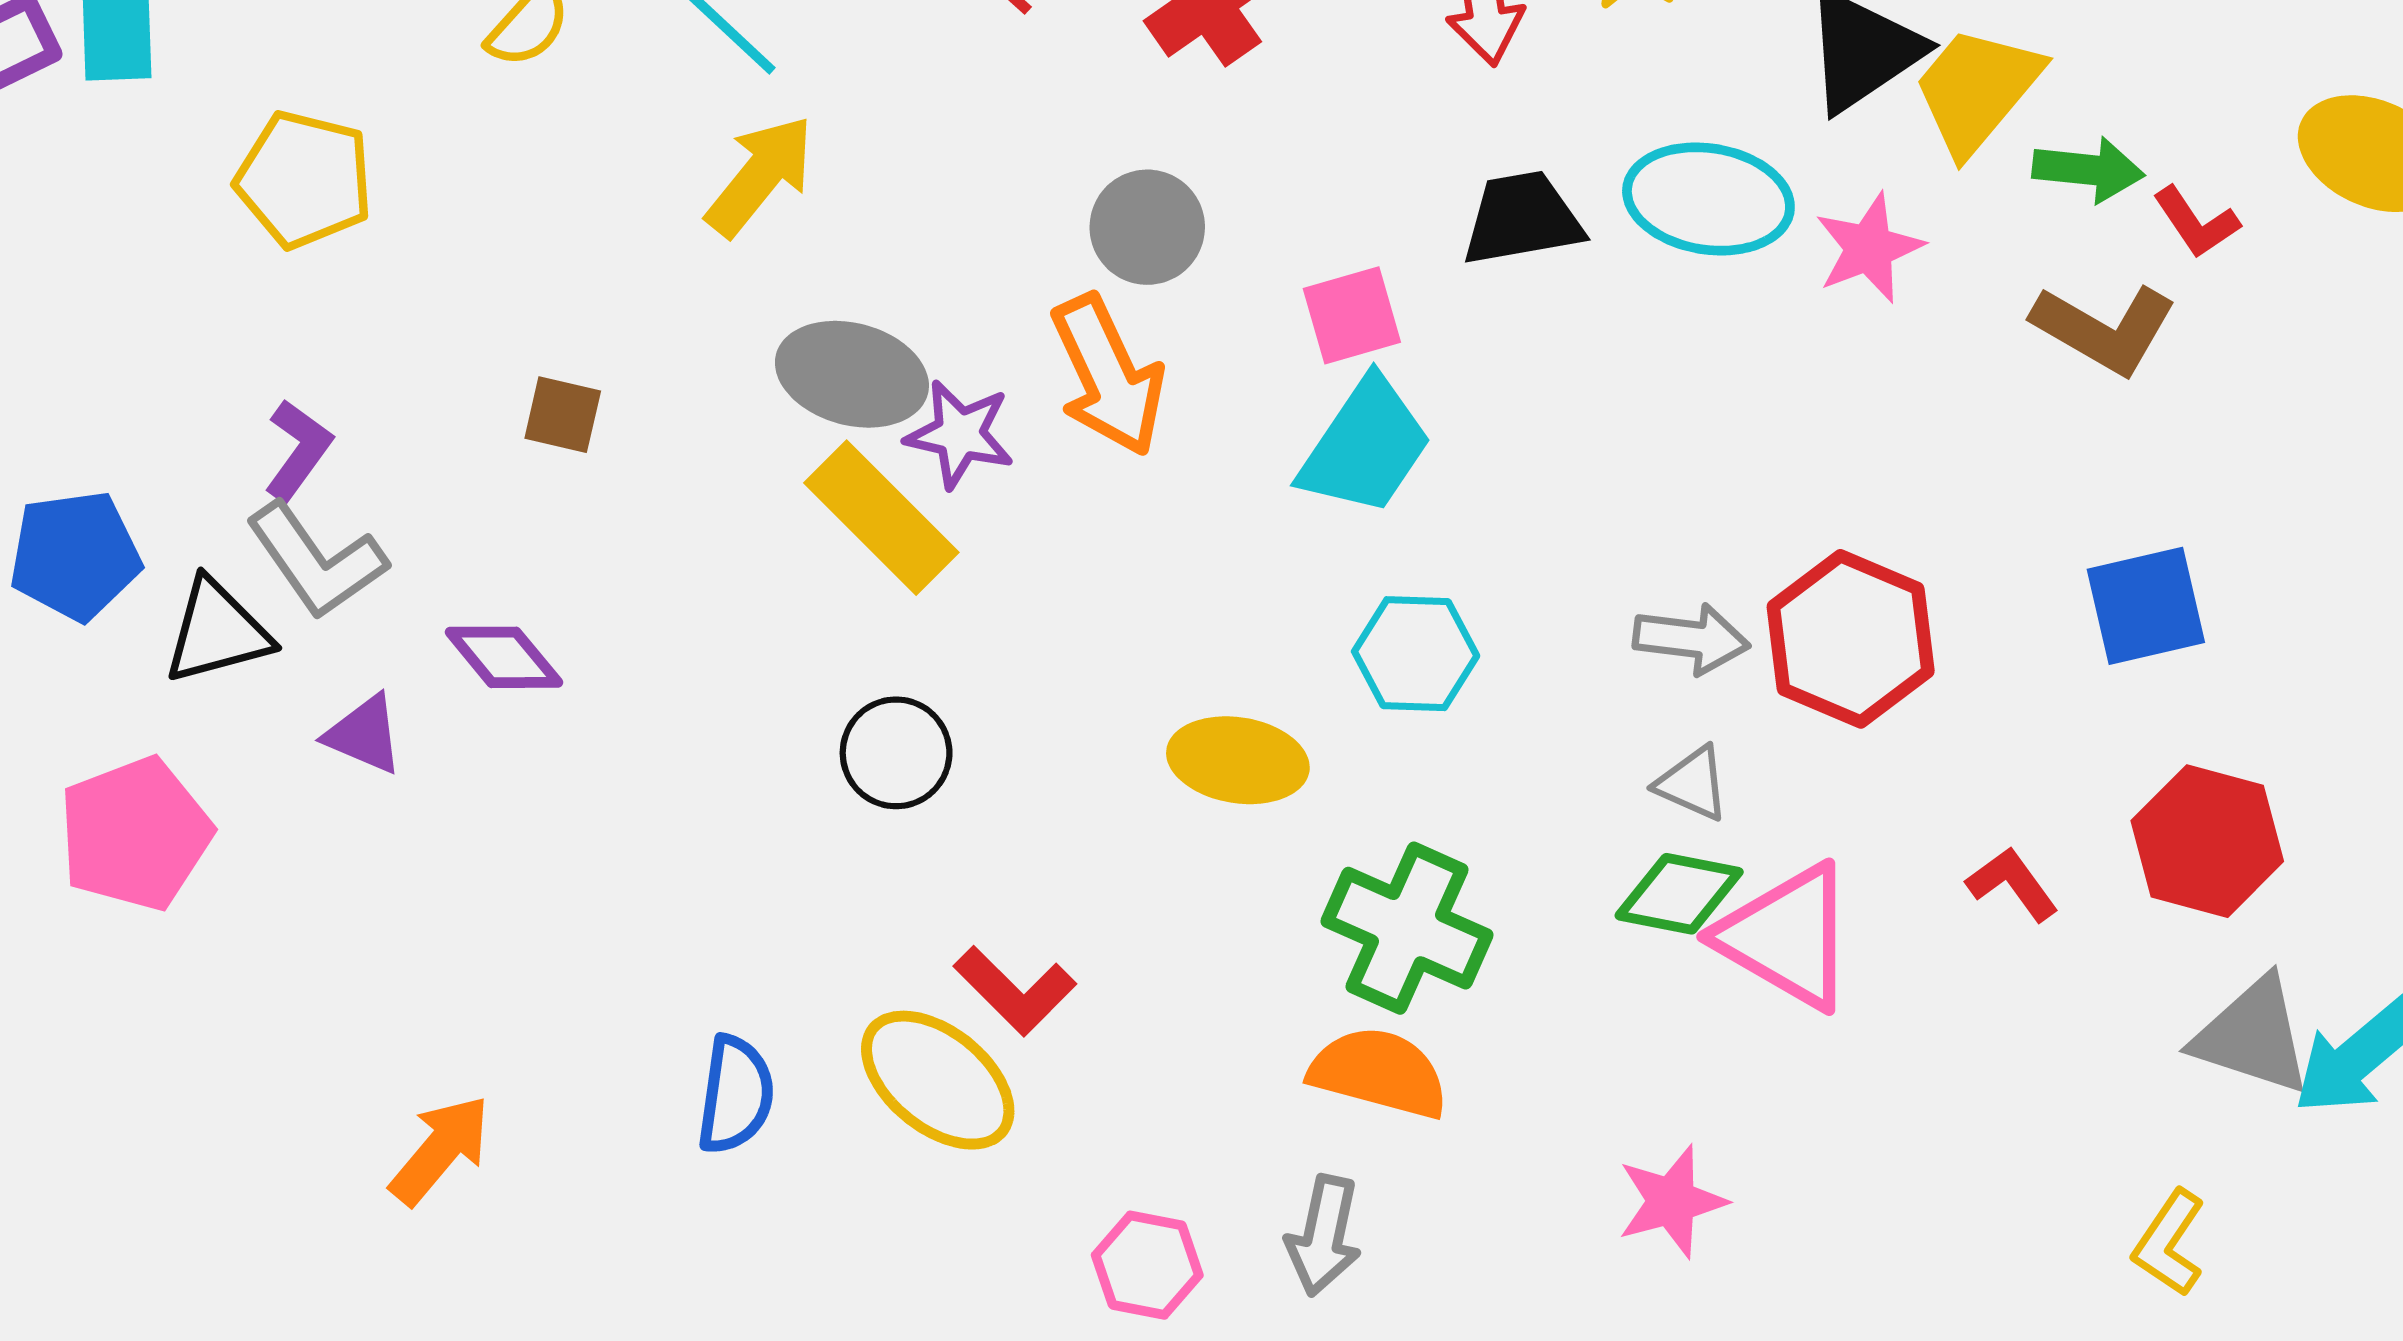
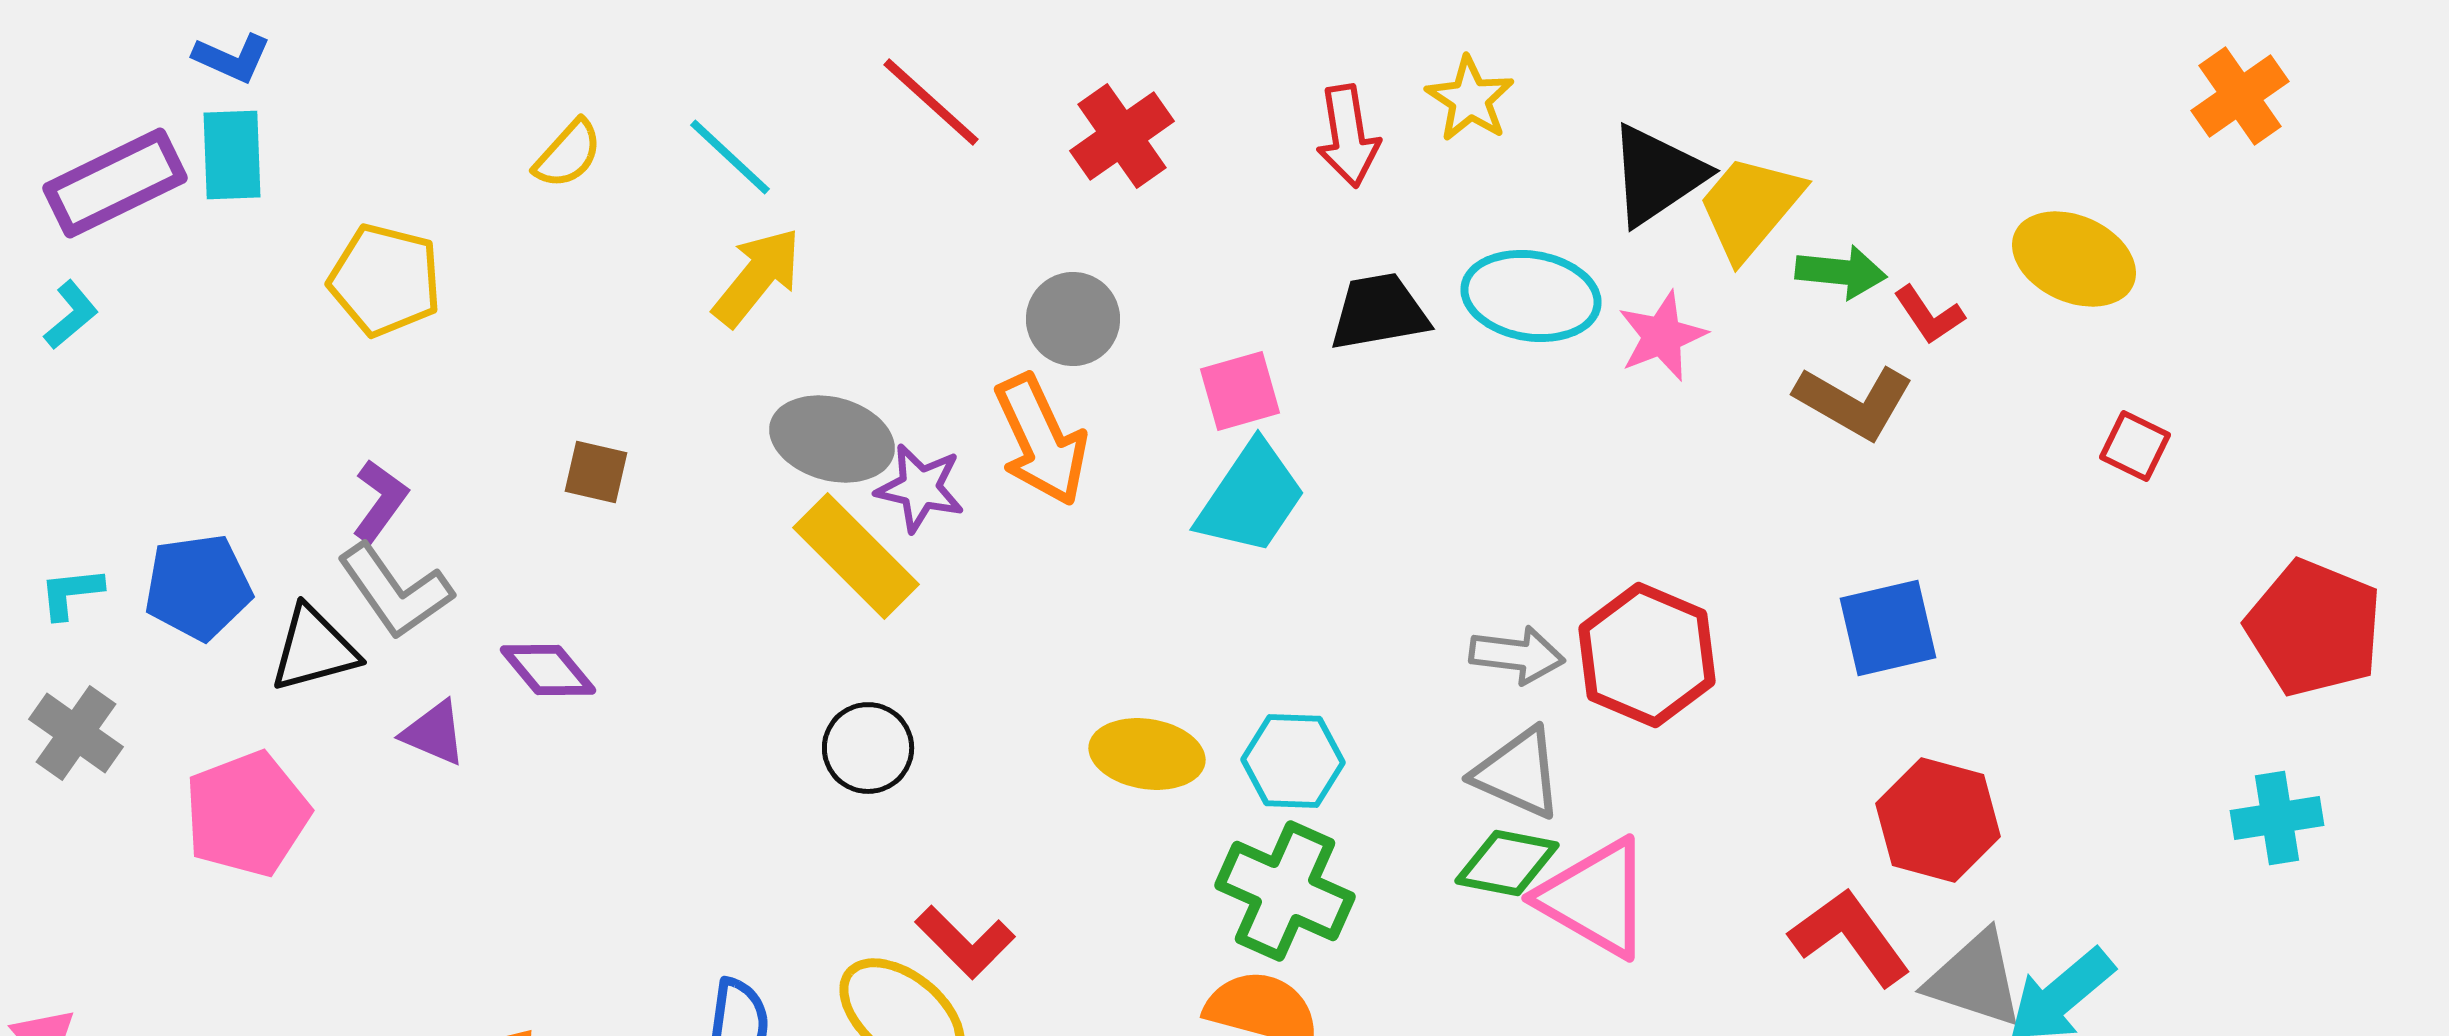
cyan hexagon: (1416, 654) -> (1293, 761), moved
gray triangle: (1693, 784) -> (1518, 773), size x1.5
red L-shape: (2012, 884) -> (1850, 937), moved, size x1.6

